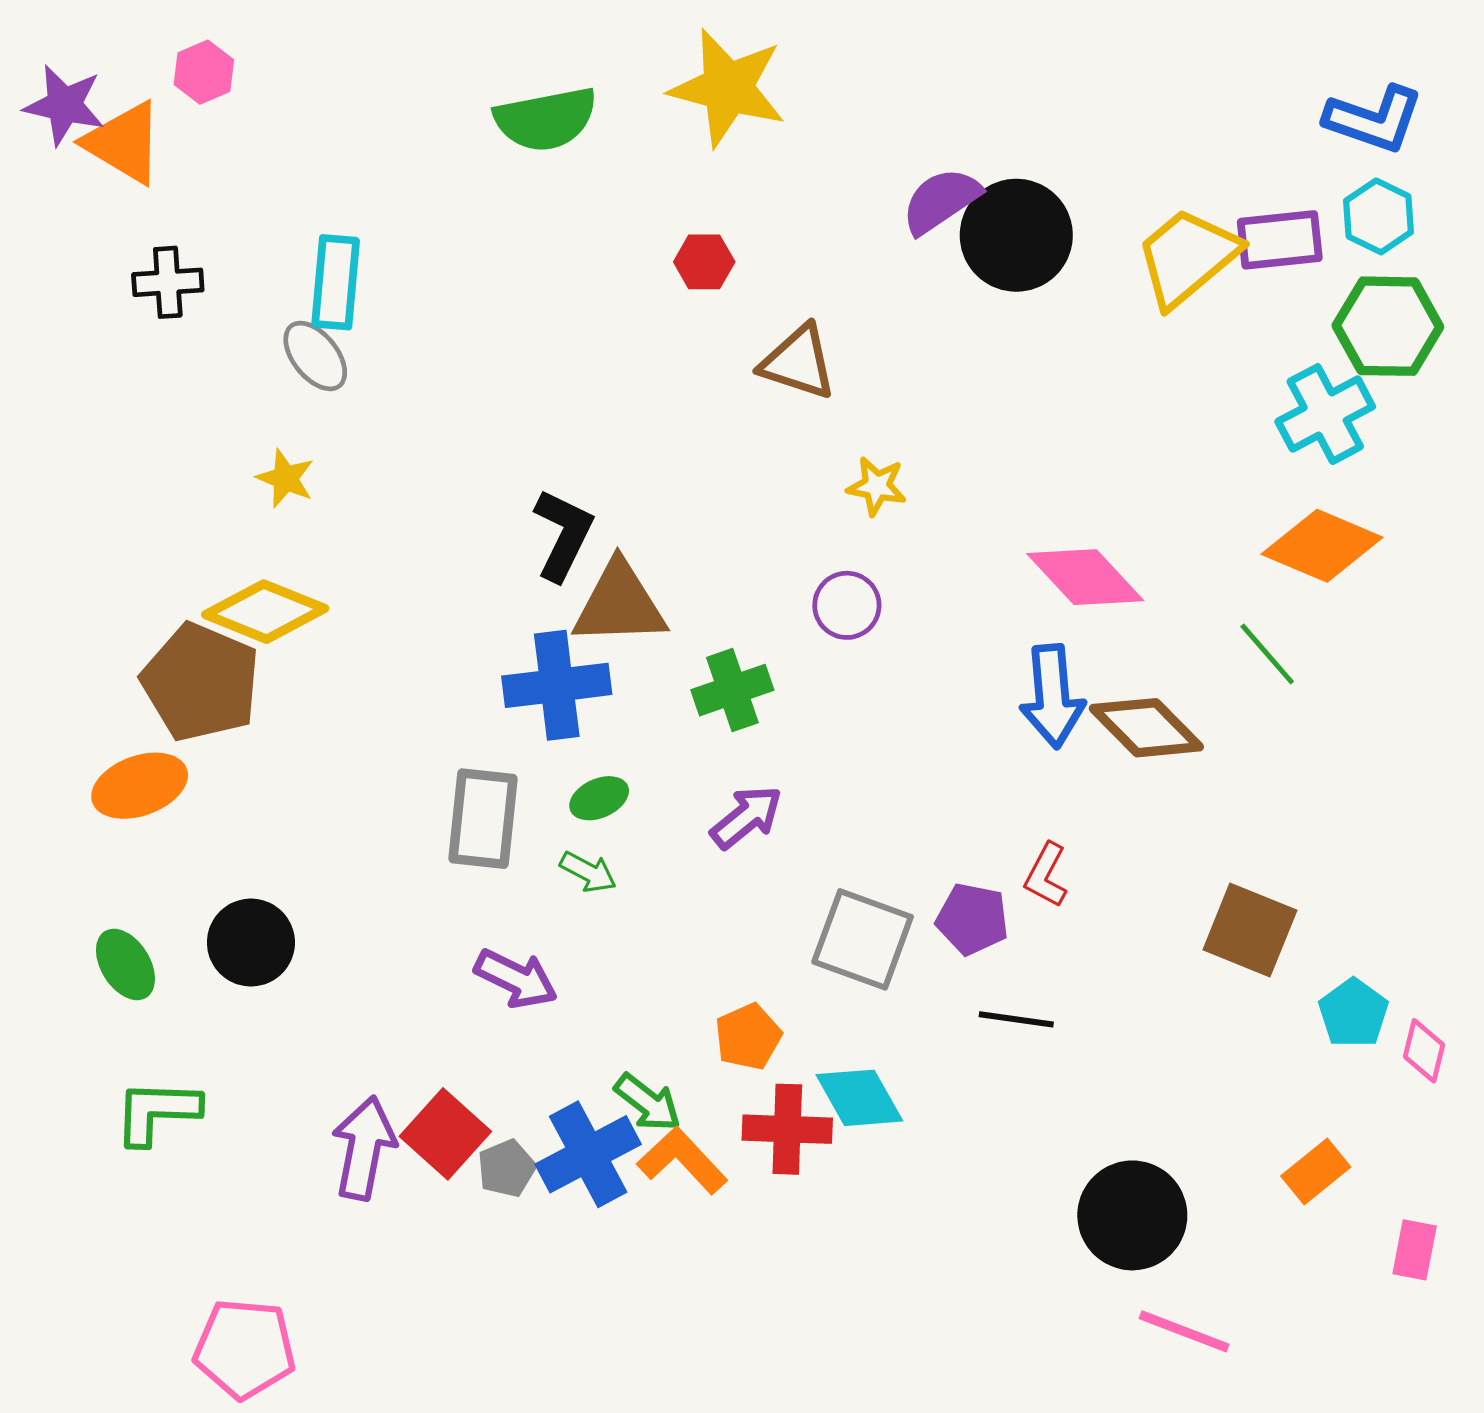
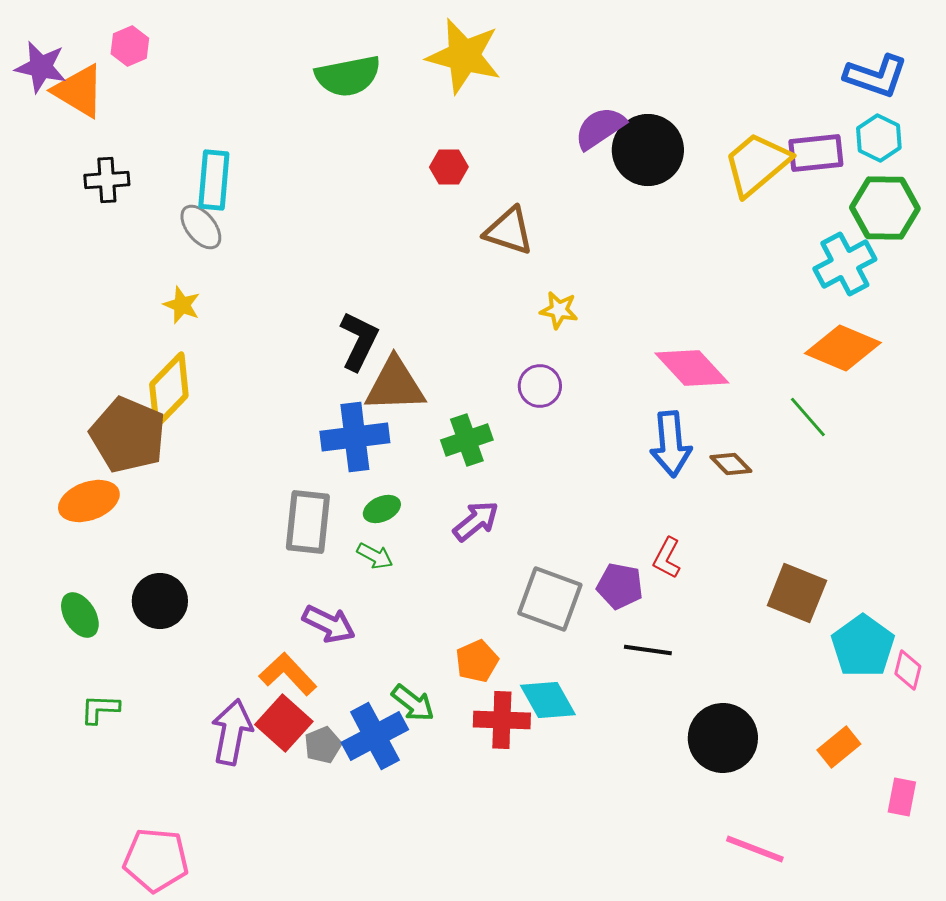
yellow diamond: (265, 612) -> (169, 390), turned -68
brown diamond: (1146, 728) -> (731, 464), size x0.6
cyan pentagon: (1353, 1013) -> (863, 646), size x1.4
green L-shape: (157, 1112) -> (100, 709), size x0.7
orange L-shape: (682, 1161) -> (288, 674), moved
black circle: (1132, 1215) -> (723, 738), moved

